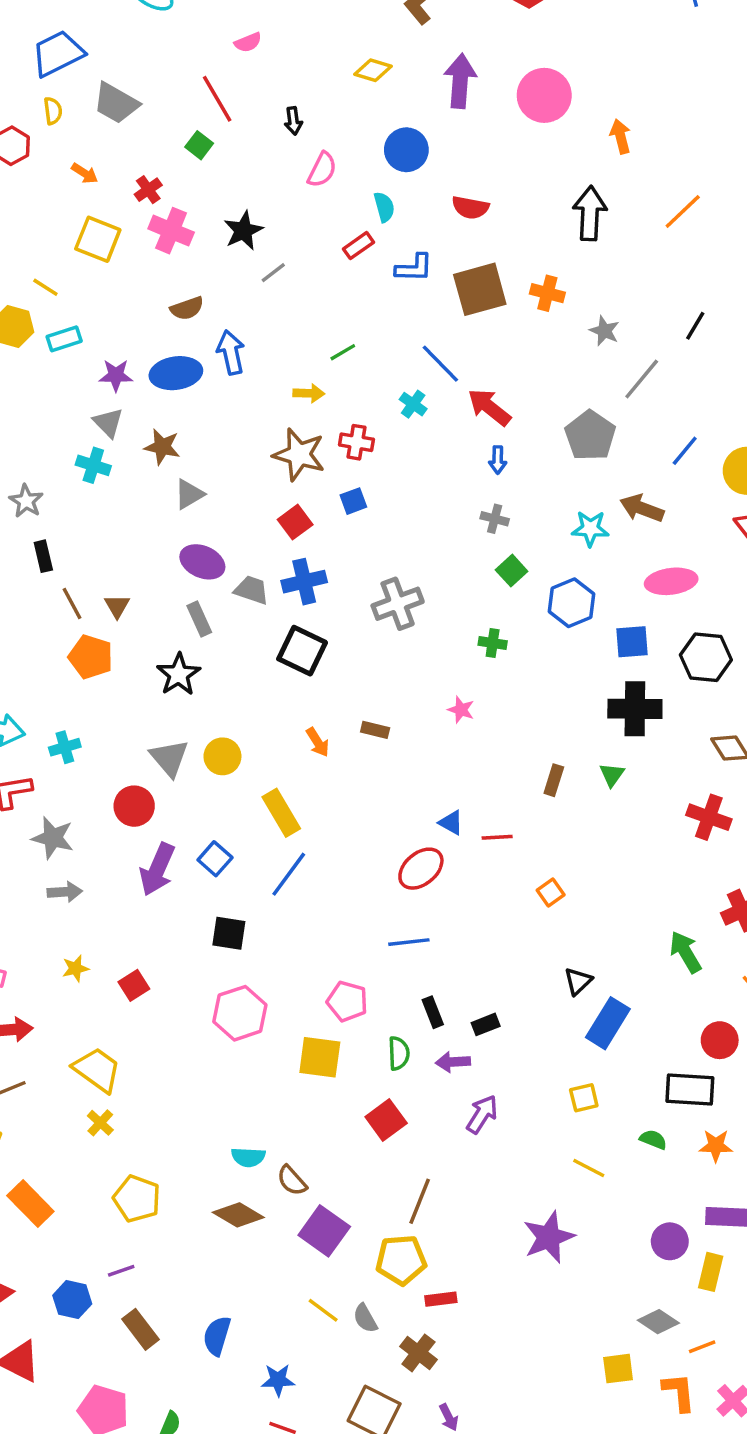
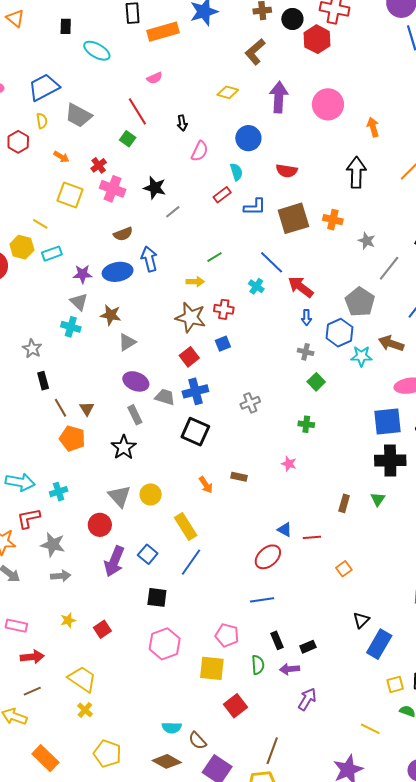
black star: (243, 231) -> (155, 188), turned -30
blue hexagon: (572, 603) -> (339, 333), moved
gray cross: (398, 604) -> (250, 403), size x0.7
blue square: (632, 642) -> (387, 421), size x1.4
yellow square: (584, 1098) -> (395, 684), moved
red square: (386, 1120) -> (236, 706), moved

